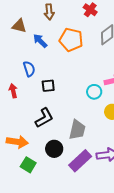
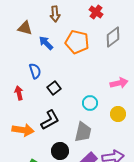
black square: (48, 86) -> (54, 88), turned -32
cyan circle: (94, 92) -> (90, 103), moved
orange arrow: (17, 142) -> (23, 130), moved

